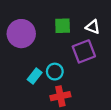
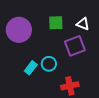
red cross: (60, 96) -> (70, 86), moved

